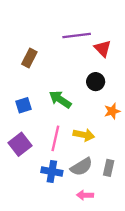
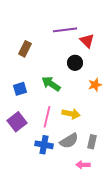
black circle: (96, 82) -> (75, 63), moved
orange star: (112, 111) -> (95, 85), moved
pink arrow: (85, 195) -> (83, 165), moved

